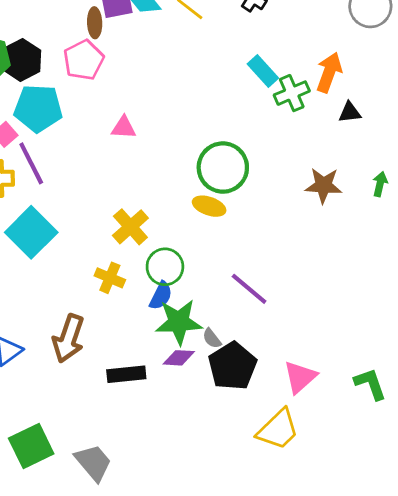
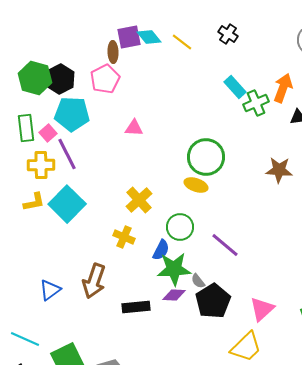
green circle: (165, 267) -> (180, 227), moved

